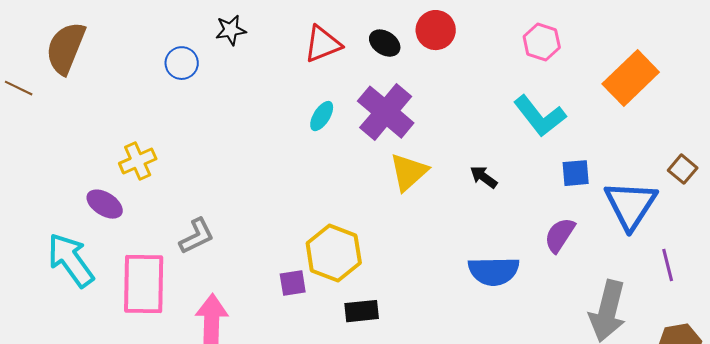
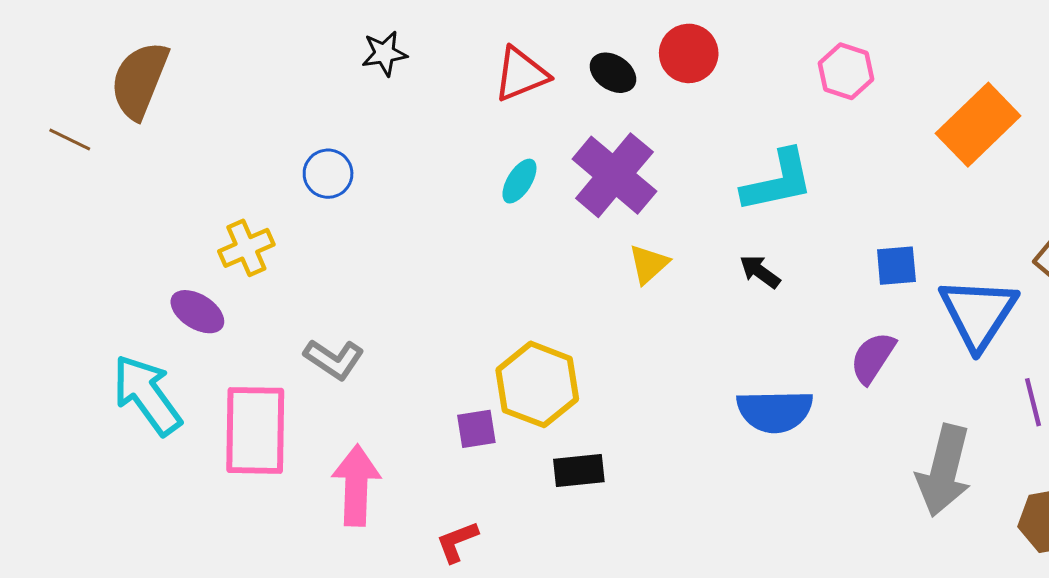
blue circle: (182, 63) -> (328, 174), moved
cyan L-shape: (540, 116) -> (778, 181), moved, turned -64
yellow triangle: (409, 172) -> (649, 264), size x0.7
gray L-shape: (197, 236) -> (334, 359), turned 60

